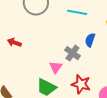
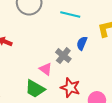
pink triangle: (56, 67) -> (46, 69), turned -32

